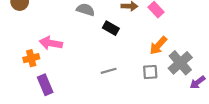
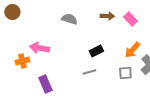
black rectangle: (111, 28) -> (96, 51), moved, turned -56
purple rectangle: (45, 85) -> (45, 84), moved

